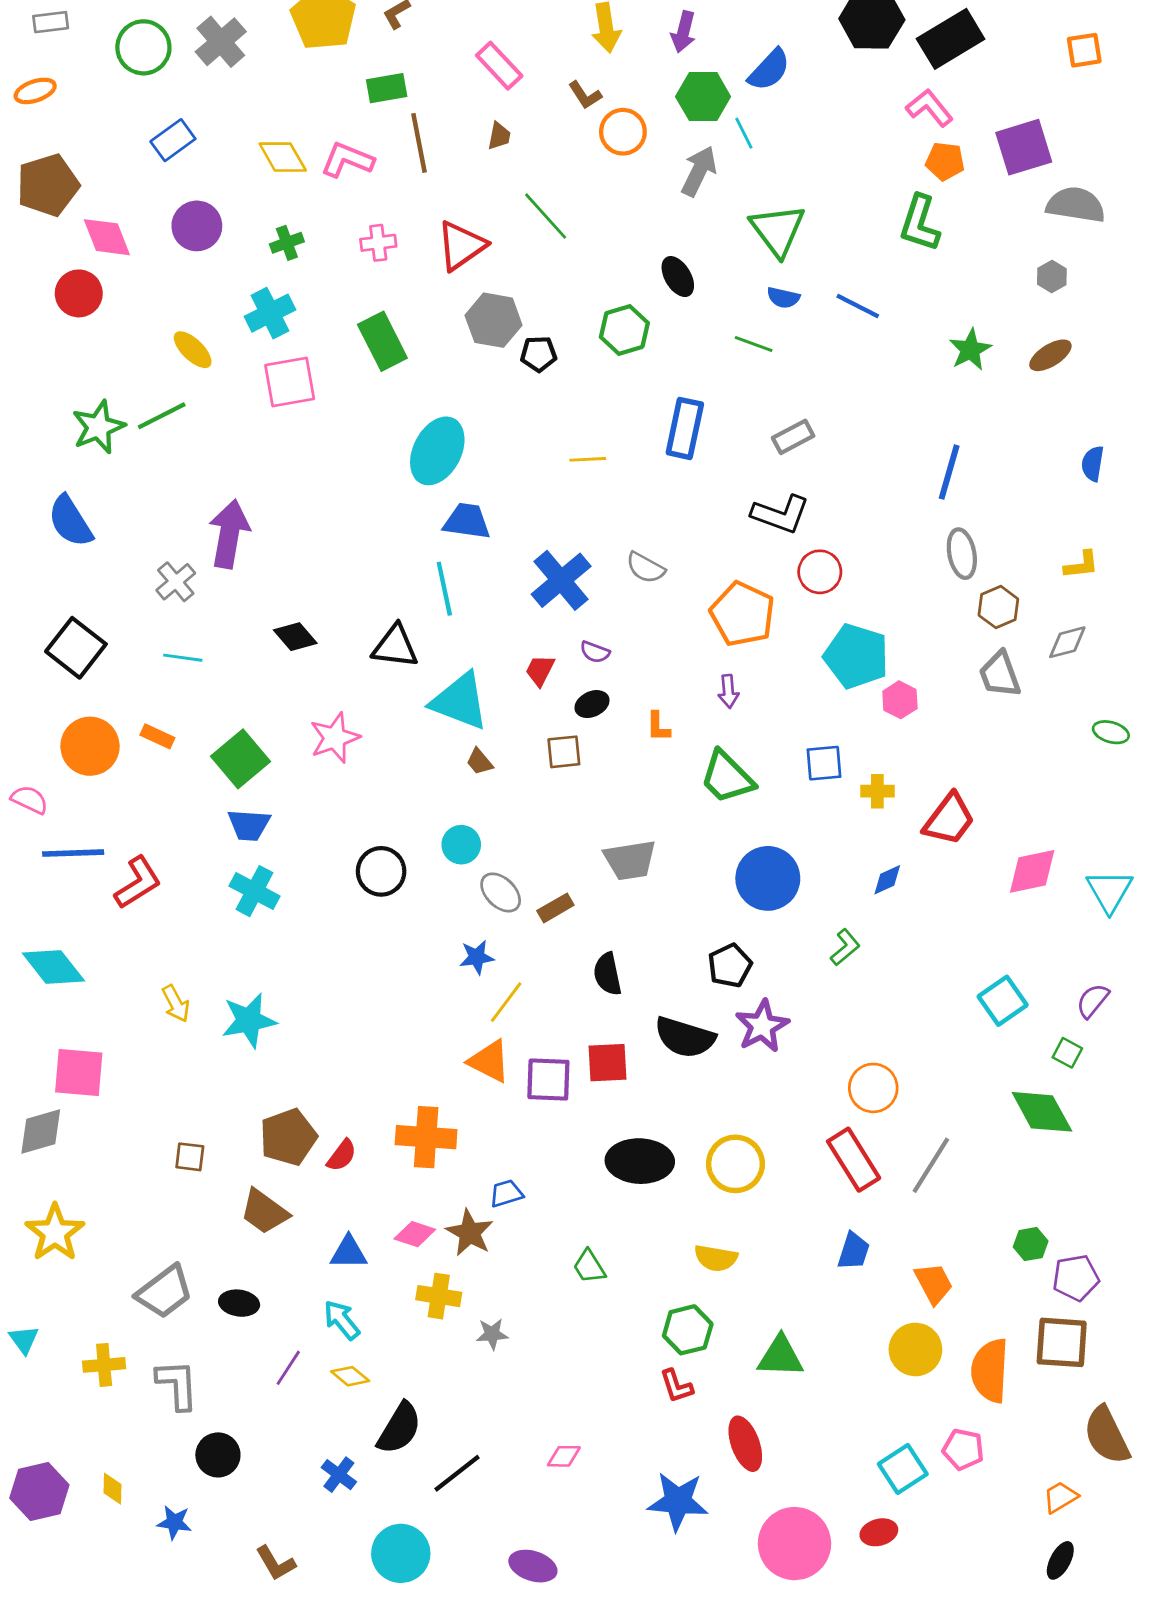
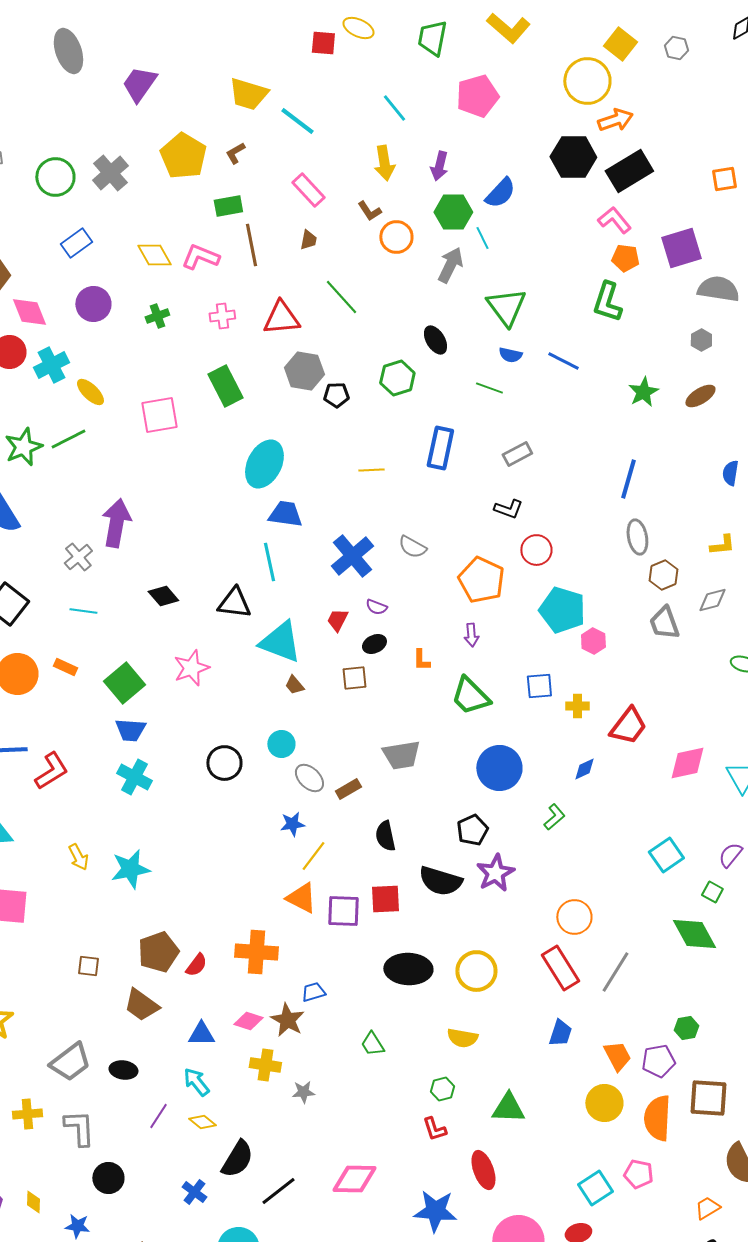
red triangle: (461, 246) -> (281, 318), turned 30
cyan cross: (270, 313) -> (51, 365), moved
black L-shape: (780, 514) -> (508, 509), size x0.7
purple pentagon: (1076, 1278) -> (658, 1061), moved
green hexagon: (688, 1330) -> (442, 1089), size x0.7
pink diamond: (564, 1456) -> (354, 1179), size x1.8

